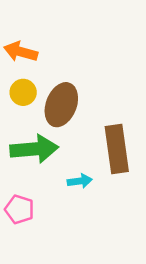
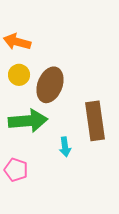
cyan arrow: (80, 181) -> (65, 147), turned 90

